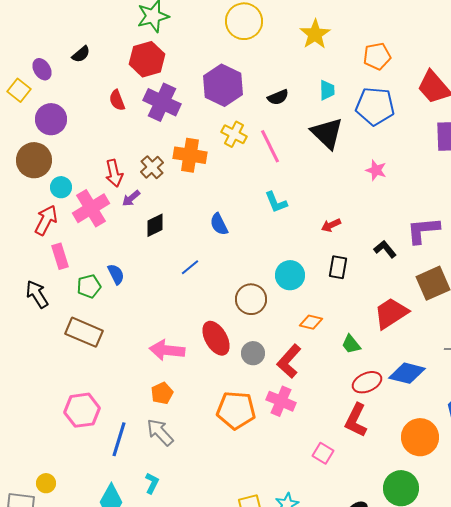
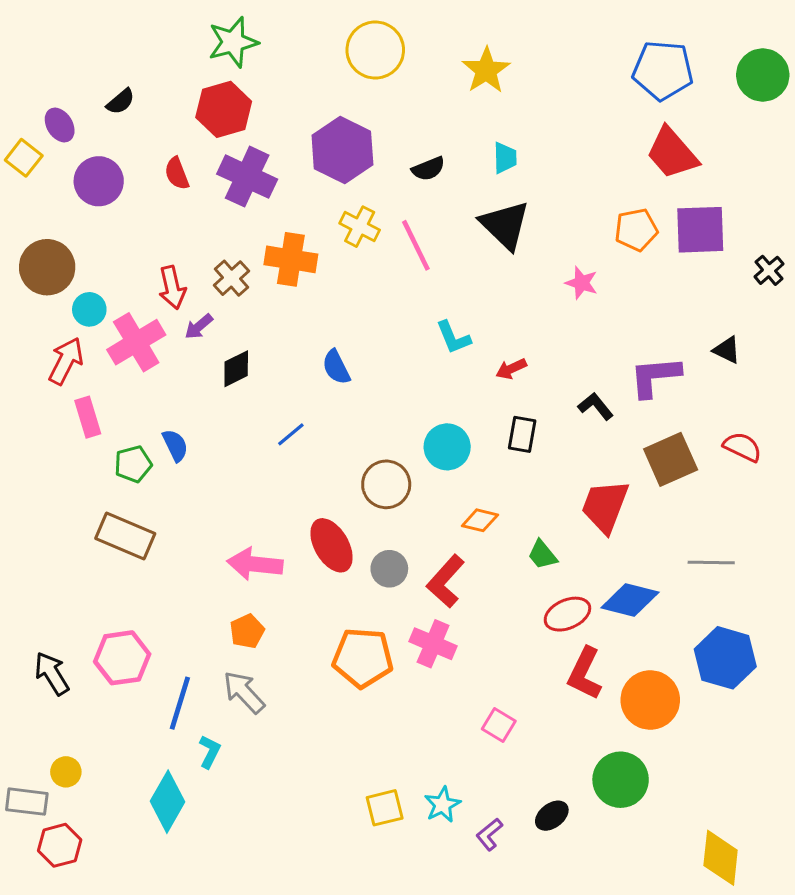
orange pentagon: (377, 56) -> (636, 230), moved
blue pentagon: (375, 106) -> (663, 70), moved
purple circle: (51, 119) -> (99, 181), moved
cyan L-shape: (276, 202) -> (453, 338), moved
black arrow: (37, 294) -> (52, 673), moved
red trapezoid: (391, 313) -> (605, 506), turned -36
red L-shape: (356, 420) -> (585, 673), moved
cyan L-shape: (152, 483) -> (210, 752), moved

